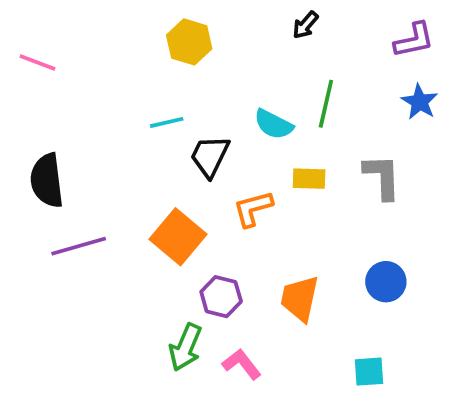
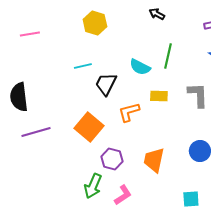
black arrow: (305, 25) -> (157, 14), turned 77
pink line: (37, 63) -> (30, 34), moved, turned -30
pink L-shape: (242, 364) -> (123, 195), turned 95

